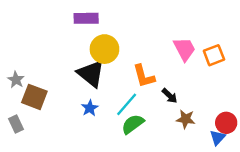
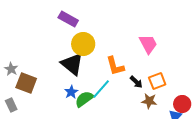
purple rectangle: (86, 18) -> (68, 19), turned 30
orange square: (214, 55) -> (157, 81), moved
green semicircle: (133, 124) -> (84, 99), moved

